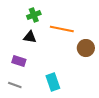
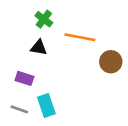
green cross: (34, 15) -> (44, 19), turned -32
cyan rectangle: (53, 82) -> (46, 106), moved

